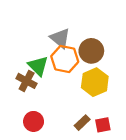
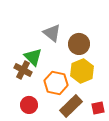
orange hexagon: (65, 59) -> (56, 83), moved
brown rectangle: (82, 123) -> (71, 106), size x1.6
red square: (103, 125) -> (98, 108), moved

